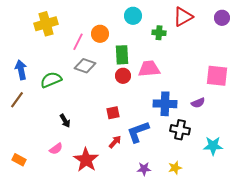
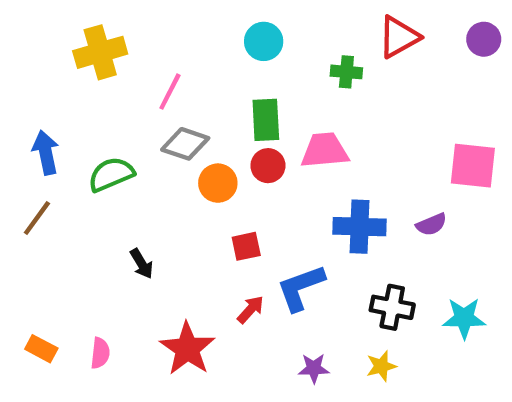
cyan circle: (133, 16) -> (264, 41), moved
orange circle: (100, 34) -> (218, 183), moved
black cross: (180, 130) -> (392, 307), moved
pink semicircle: (56, 149) -> (100, 353), moved, turned -48

